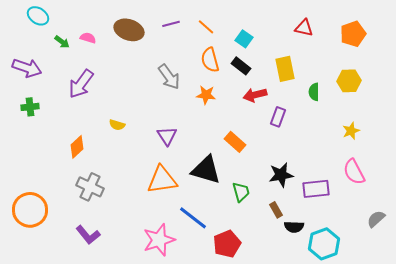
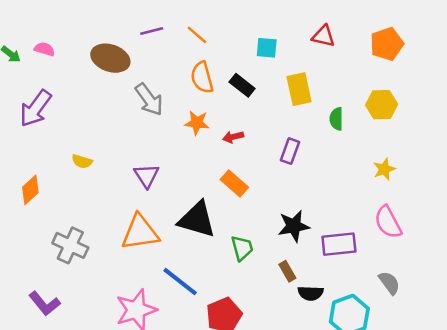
brown ellipse: (129, 30) -> (110, 58), moved
cyan square: (244, 39) -> (267, 48), moved, turned -30
red arrow: (255, 95) -> (233, 137), moved, size x0.7
gray cross: (90, 187) -> (70, 245), moved
gray semicircle: (376, 219) -> (389, 283), moved, turned 96

